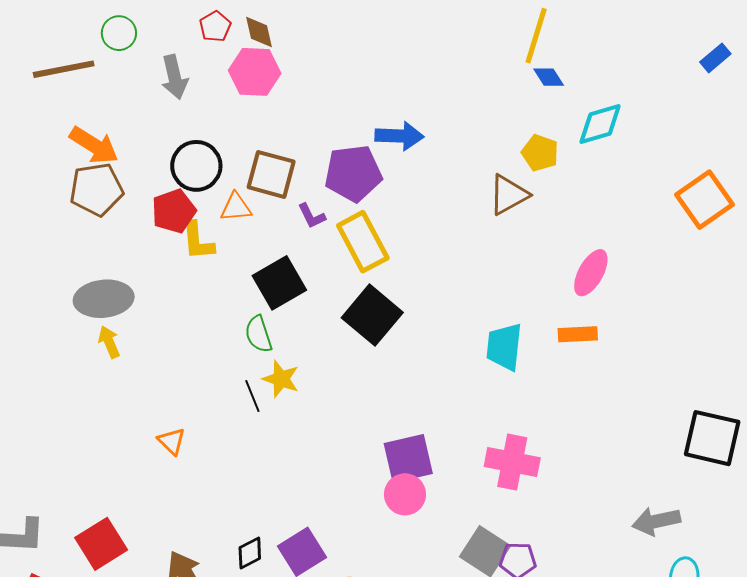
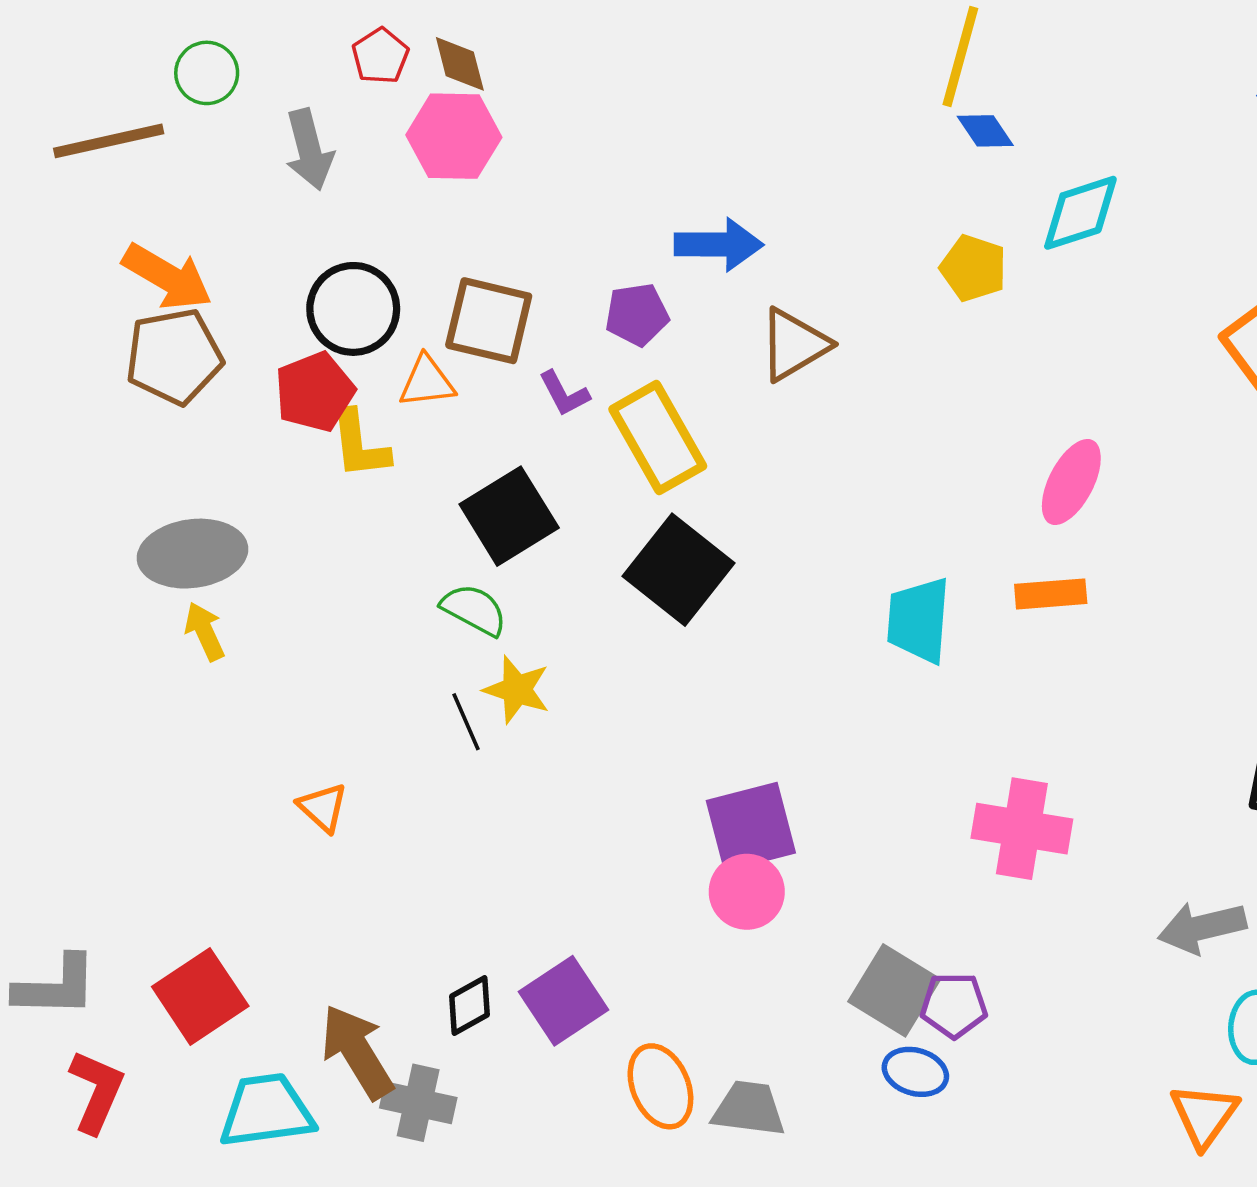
purple pentagon: (353, 173) -> (637, 315), size x0.6
brown triangle: (509, 195) -> (794, 345), moved
green semicircle: (258, 334) -> (474, 610), turned 138
pink cross: (512, 462) -> (1022, 829), moved

